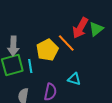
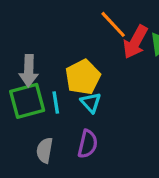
orange line: (66, 43) -> (113, 24), moved
cyan triangle: (74, 79) -> (91, 103), moved, turned 32

